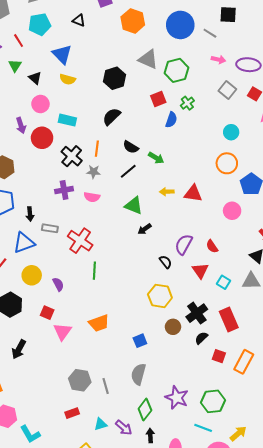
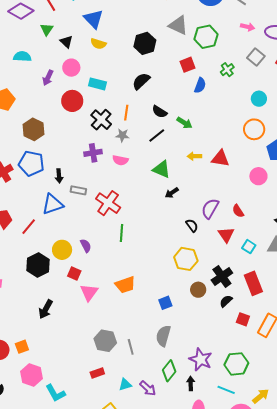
green cross: (187, 103) -> (227, 70), moved
purple arrow: (21, 125) -> (48, 78), moved, turned 42
yellow circle: (32, 275) -> (62, 250), moved
black arrow: (150, 436) -> (191, 383), moved

